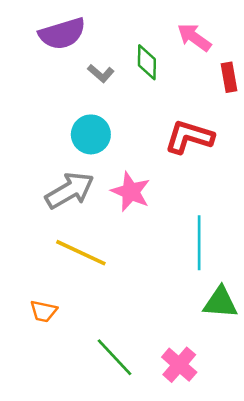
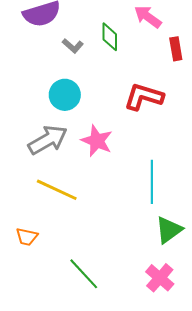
green triangle: (220, 302) -> (169, 230), turned -40
pink cross: (179, 365) -> (160, 278), moved

